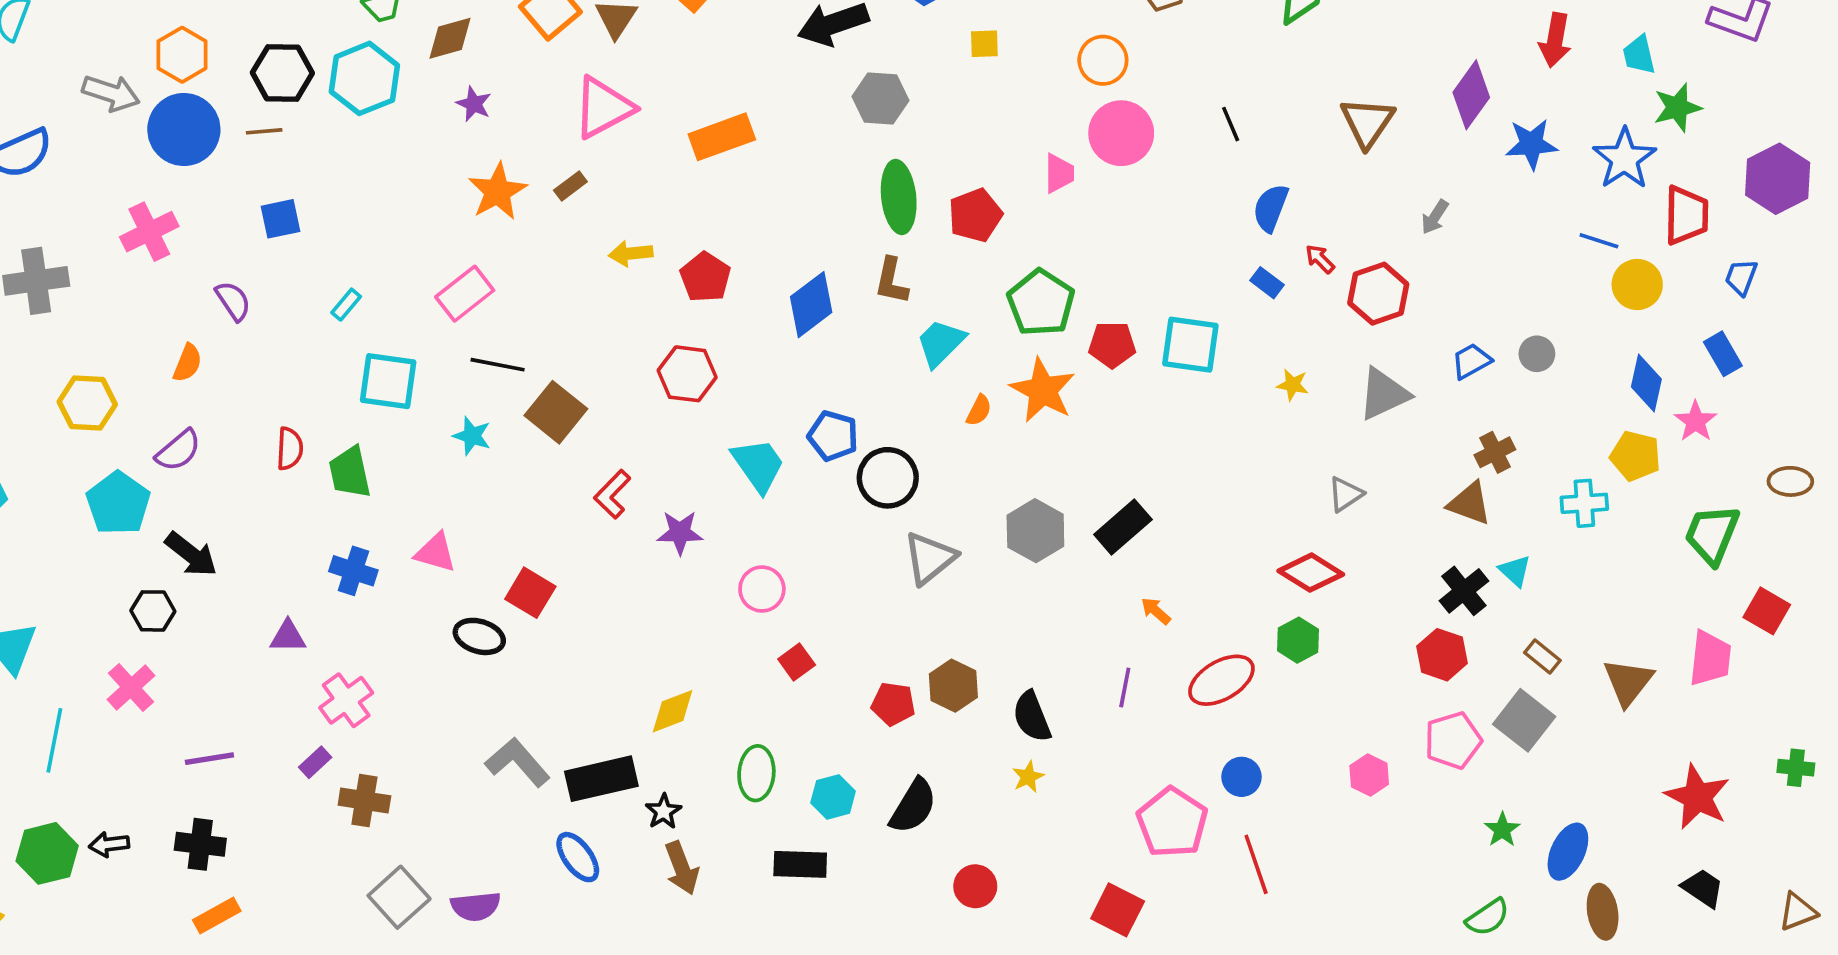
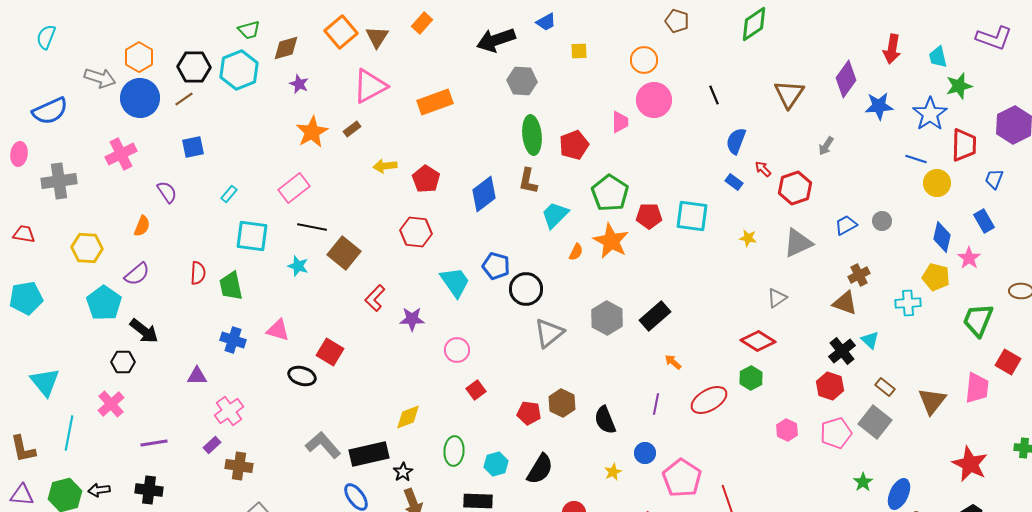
brown line: (264, 131) -> (184, 99), turned -30
pink hexagon: (1369, 775) -> (787, 430), moved
yellow star: (1028, 777) -> (613, 472), moved
blue circle: (1242, 777) -> (645, 453), moved

